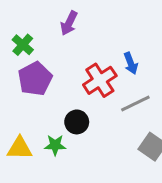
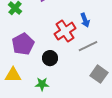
purple pentagon: (35, 79) -> (23, 44), moved
green star: (55, 145) -> (42, 84), moved

